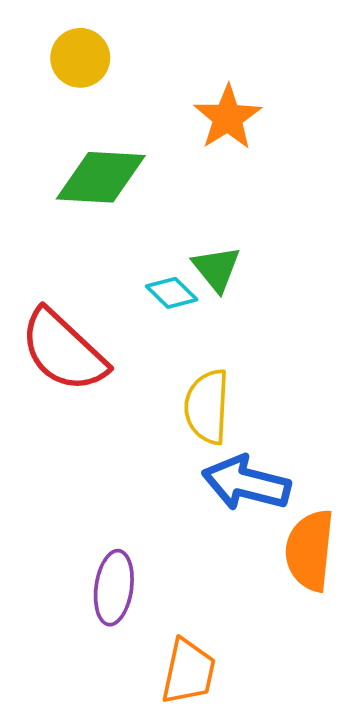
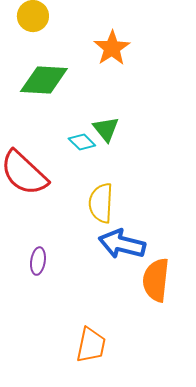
purple ellipse: (114, 588) -> (38, 261), moved, size x0.7

